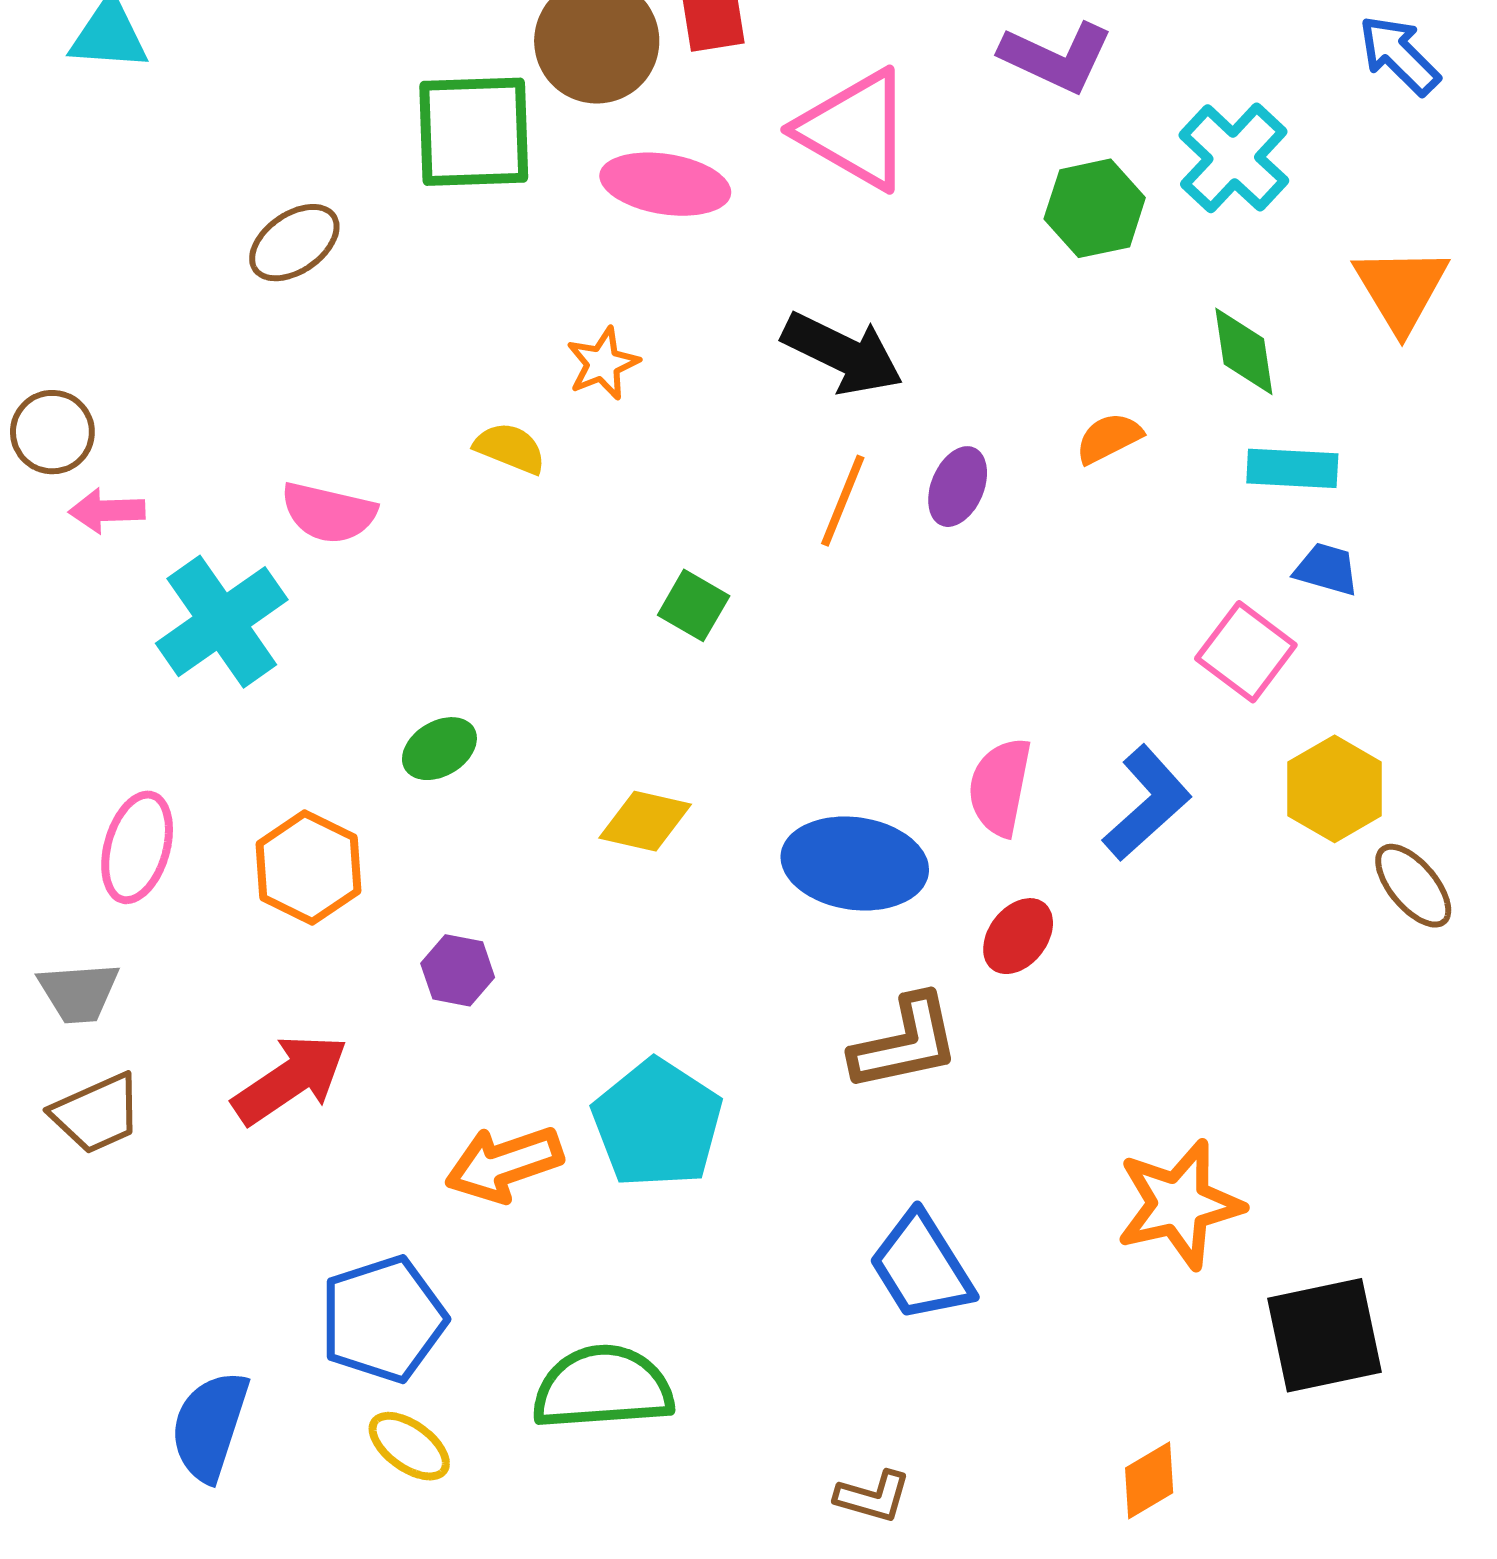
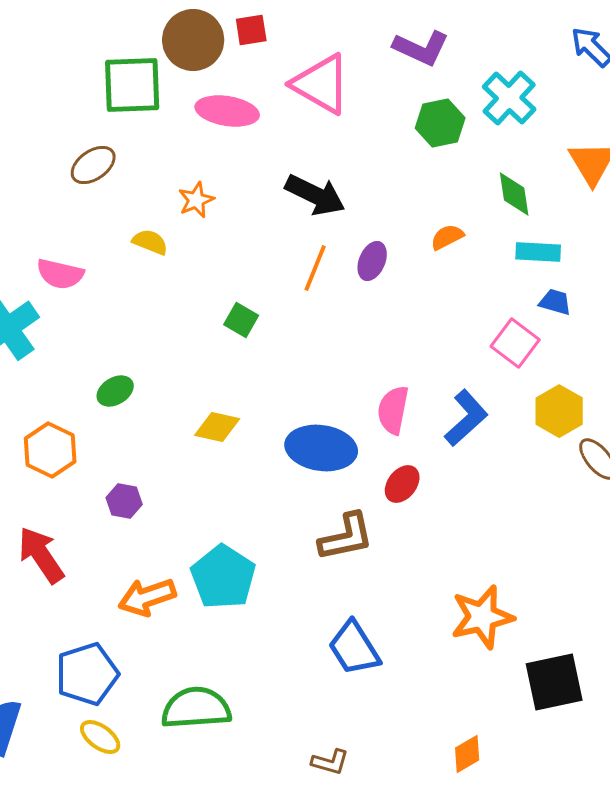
brown ellipse: (294, 243) -> (93, 165), moved
red arrow: (290, 1079) -> (41, 555), turned -90

